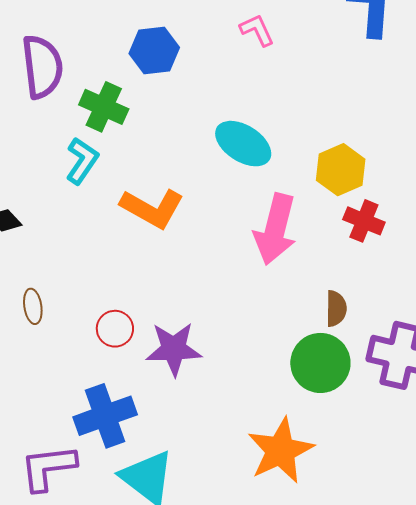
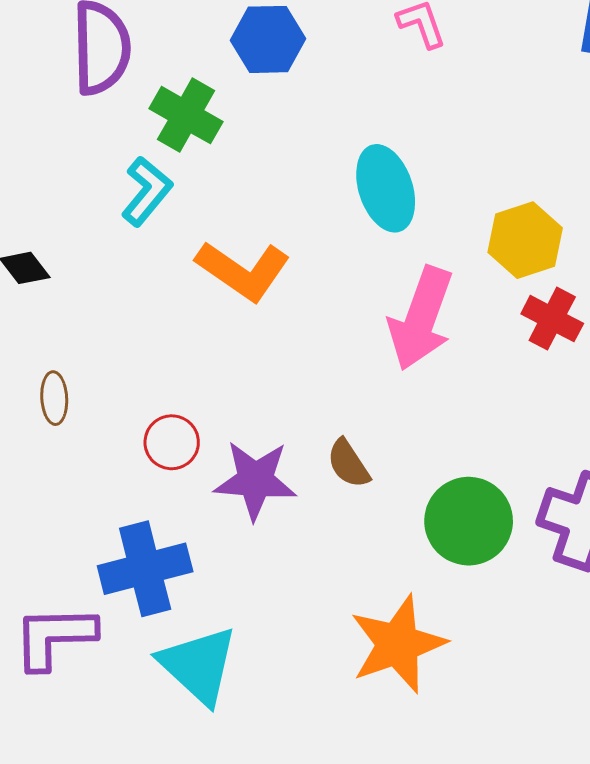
cyan ellipse: (243, 144) -> (386, 188), turned 34
brown semicircle: (336, 309) -> (348, 464), moved, turned 141

